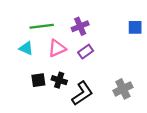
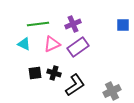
purple rectangle: (86, 52) -> (78, 47), size x1.5
gray cross: (123, 89) -> (112, 91), moved

